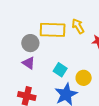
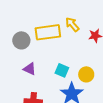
gray circle: (30, 43) -> (21, 40), moved

